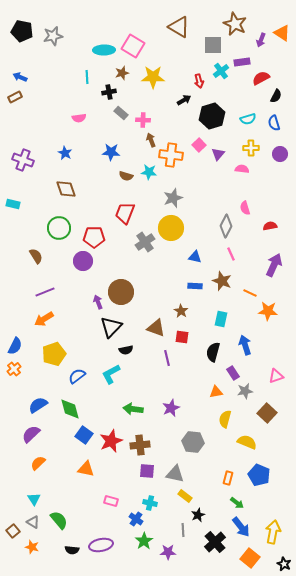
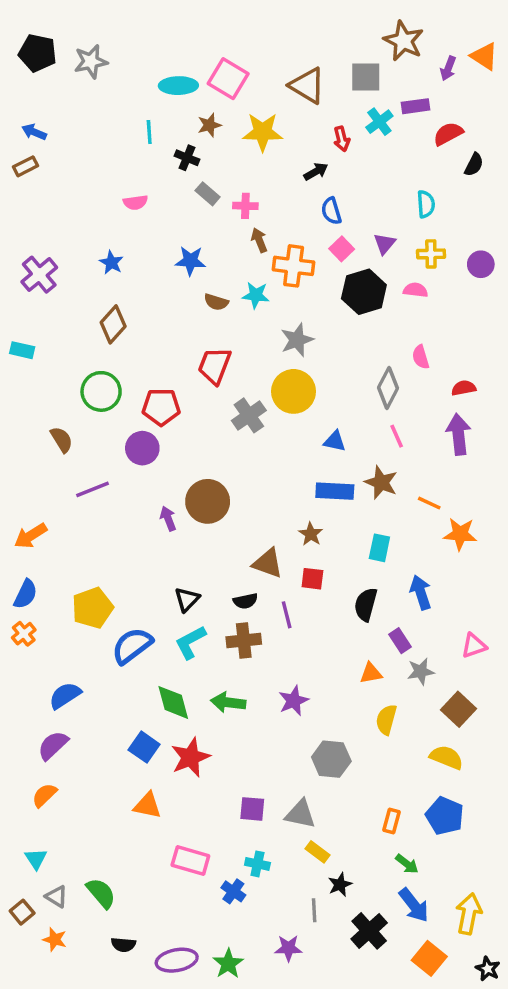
brown triangle: (179, 27) -> (307, 86), moved
black cross: (109, 92) -> (187, 158), turned 32
black hexagon: (212, 116) -> (364, 292), moved
cyan semicircle: (248, 119) -> (426, 204), turned -77
blue semicircle: (274, 123) -> (331, 211), moved
purple triangle: (218, 154) -> (385, 244), moved
purple cross: (23, 160) -> (39, 275), turned 30
brown diamond: (66, 189) -> (113, 324), turned 60
purple arrow: (274, 265) -> (458, 434), moved, turned -30
blue rectangle: (195, 286) -> (335, 491), size x1.5
purple line: (45, 292) -> (92, 489), moved
orange arrow: (44, 319) -> (31, 536), moved
black triangle: (111, 327) -> (187, 599), moved, size x0.7
black semicircle: (126, 350) -> (245, 601), moved
blue semicircle: (77, 376) -> (132, 646), size x1.4
green diamond: (70, 409) -> (173, 702), moved
yellow semicircle: (247, 442) -> (446, 757), moved
brown cross: (140, 445) -> (244, 641), moved
orange semicircle: (38, 463) -> (44, 795), moved
cyan triangle: (34, 499) -> (36, 859), moved
pink rectangle: (111, 501) -> (190, 860), size x1.5
green star: (144, 541) -> (228, 964), moved
purple ellipse: (101, 545) -> (177, 960), moved

